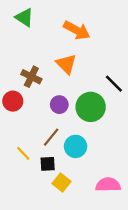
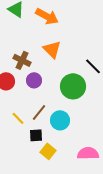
orange arrow: (77, 30) -> (47, 16), moved
purple circle: (59, 105) -> (34, 80), moved
yellow line: (23, 153) -> (18, 118), moved

